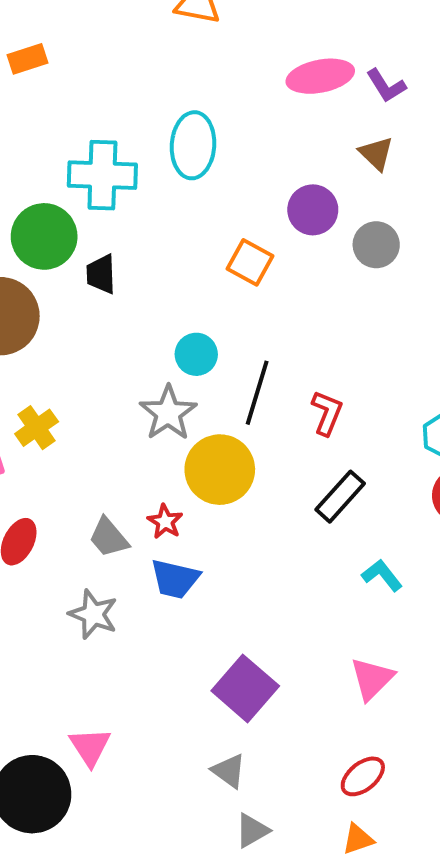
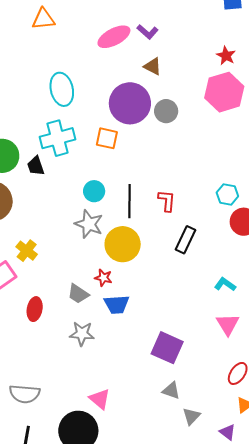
cyan cross: (102, 175) -> (58, 138), moved
purple circle: (313, 210) -> (130, 103), size x1.6
cyan L-shape: (382, 575) -> (225, 284), moved

